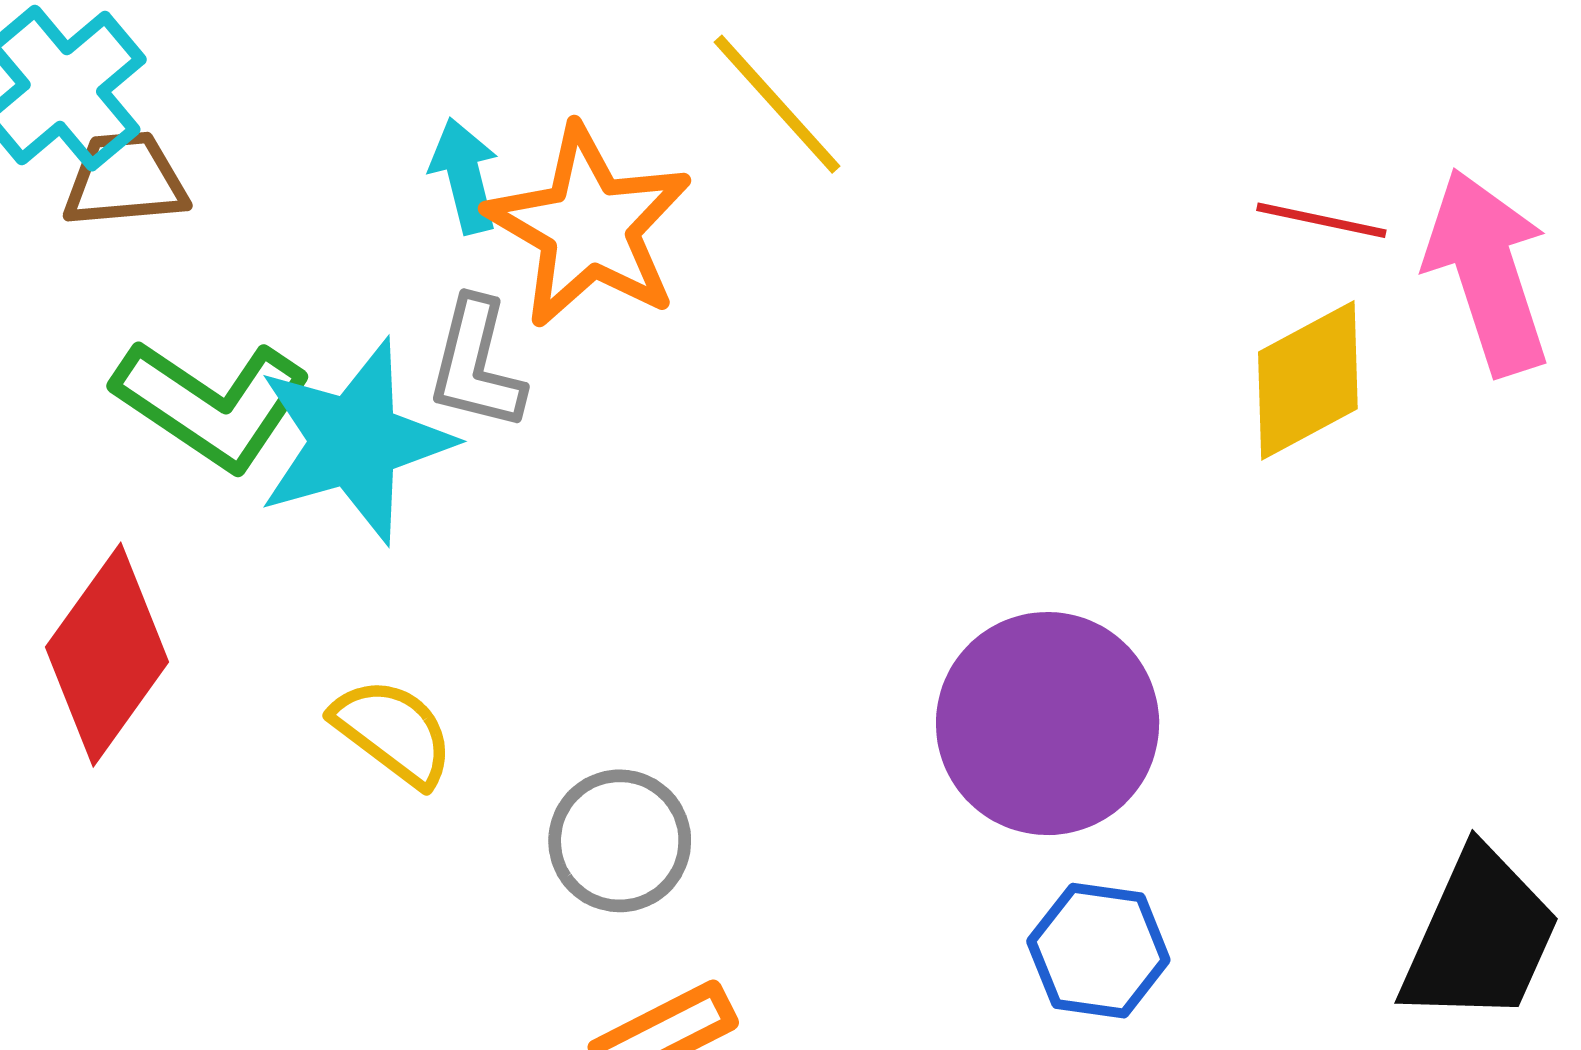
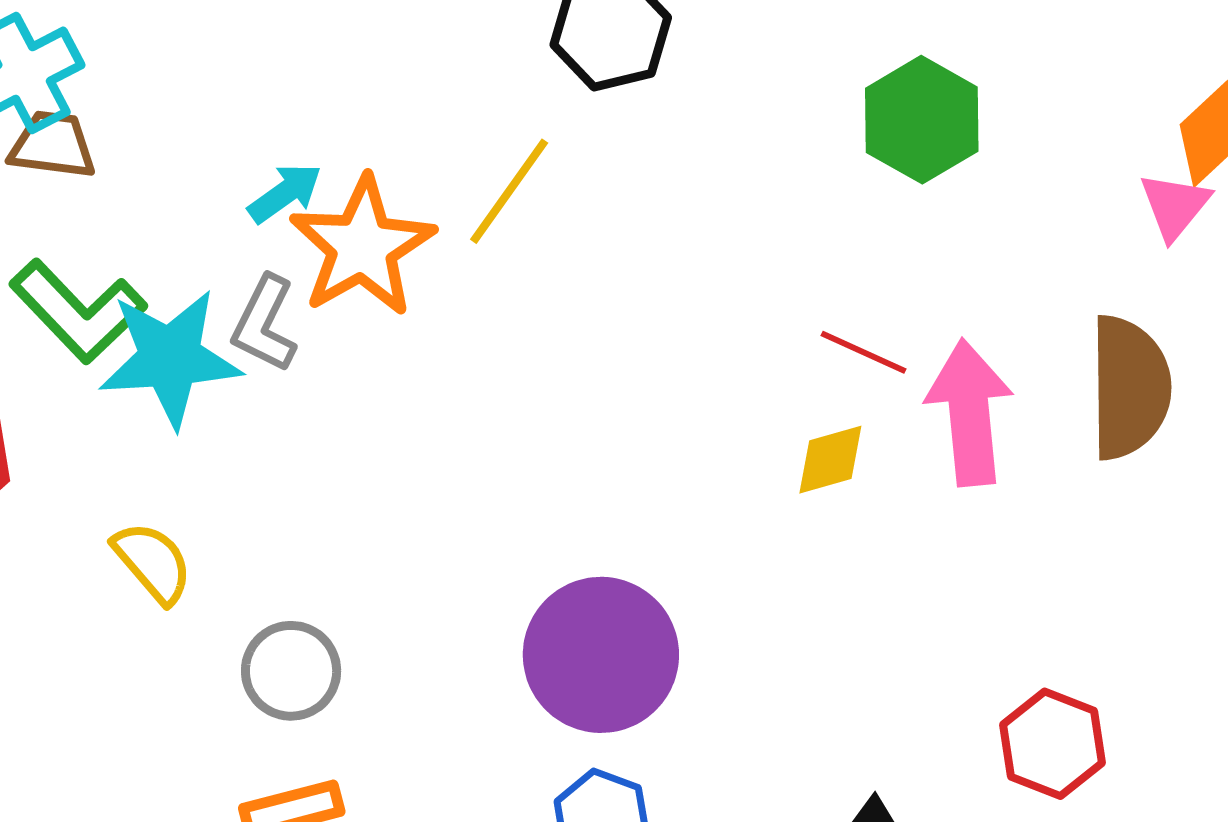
yellow line: (777, 104) -> (509, 191), turned 65
cyan arrow: (465, 176) -> (285, 193), turned 56
yellow diamond: (1308, 380) -> (830, 460), size x0.7

